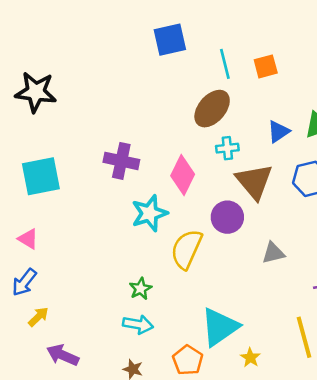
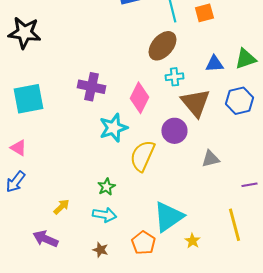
blue triangle: (278, 132) -> (214, 64), turned 30
yellow arrow: (38, 317) -> (61, 207), moved

